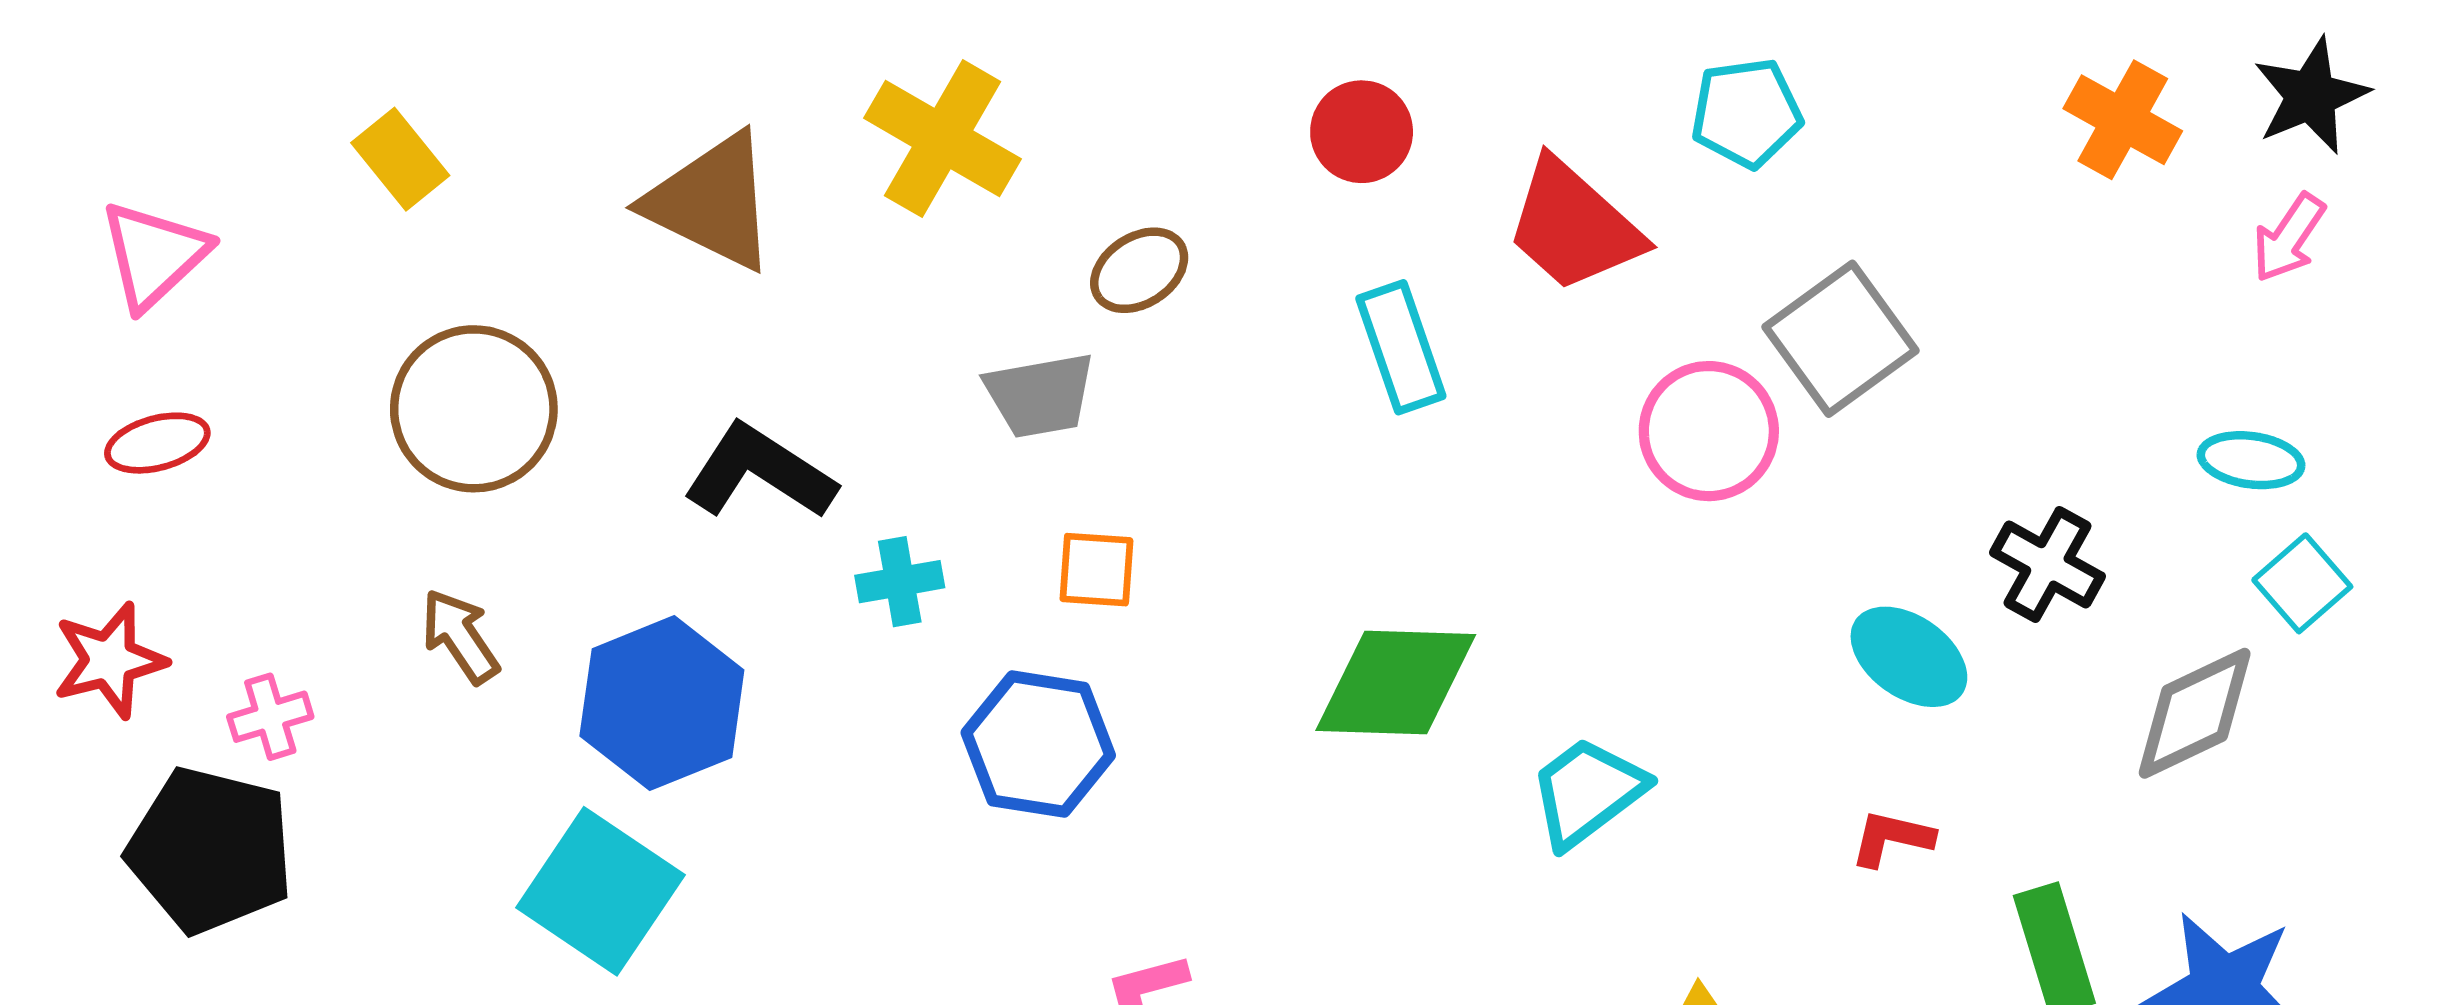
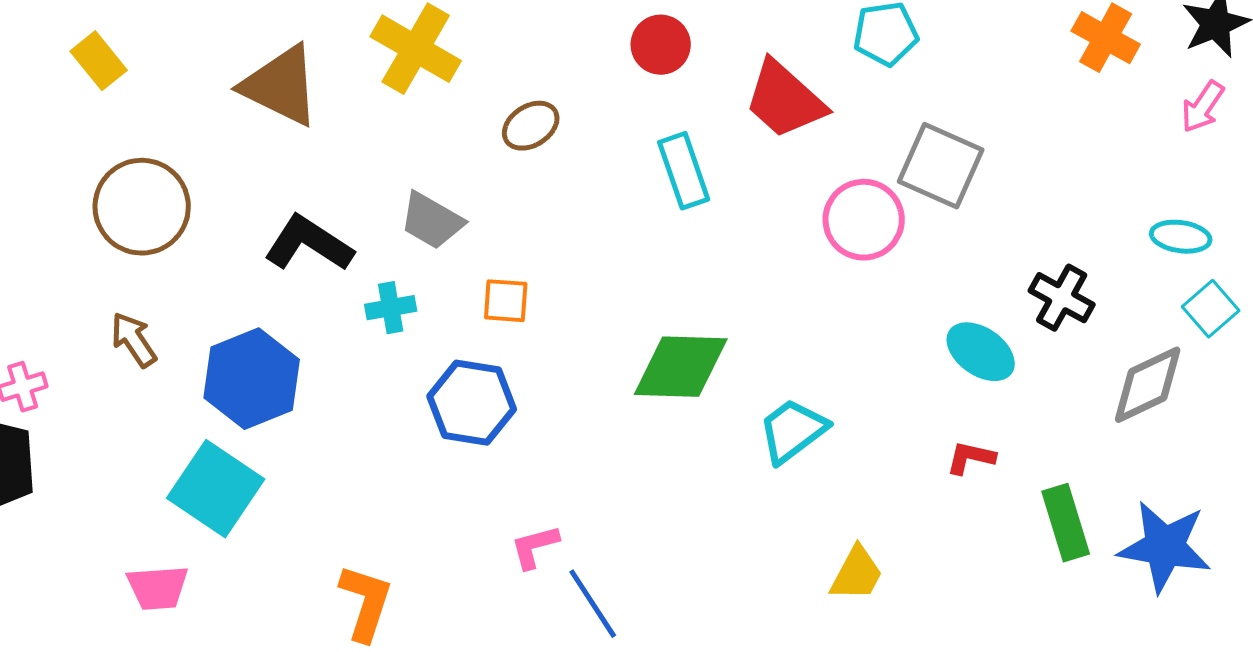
gray square: (1841, 339) -> (941, 166), turned -30
gray trapezoid: (1040, 395) -> (432, 221), moved, turned 40

